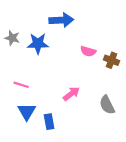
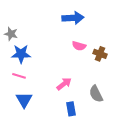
blue arrow: (61, 20) -> (73, 18), moved
blue star: (38, 44) -> (21, 54), moved
blue rectangle: (49, 122) -> (71, 109), moved

